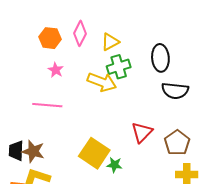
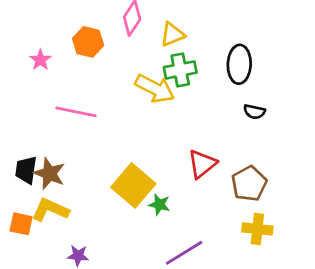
orange hexagon: (50, 38) -> (88, 42), moved
pink star: (56, 70) -> (40, 60), moved
black semicircle: (175, 91) -> (254, 112), size x0.6

